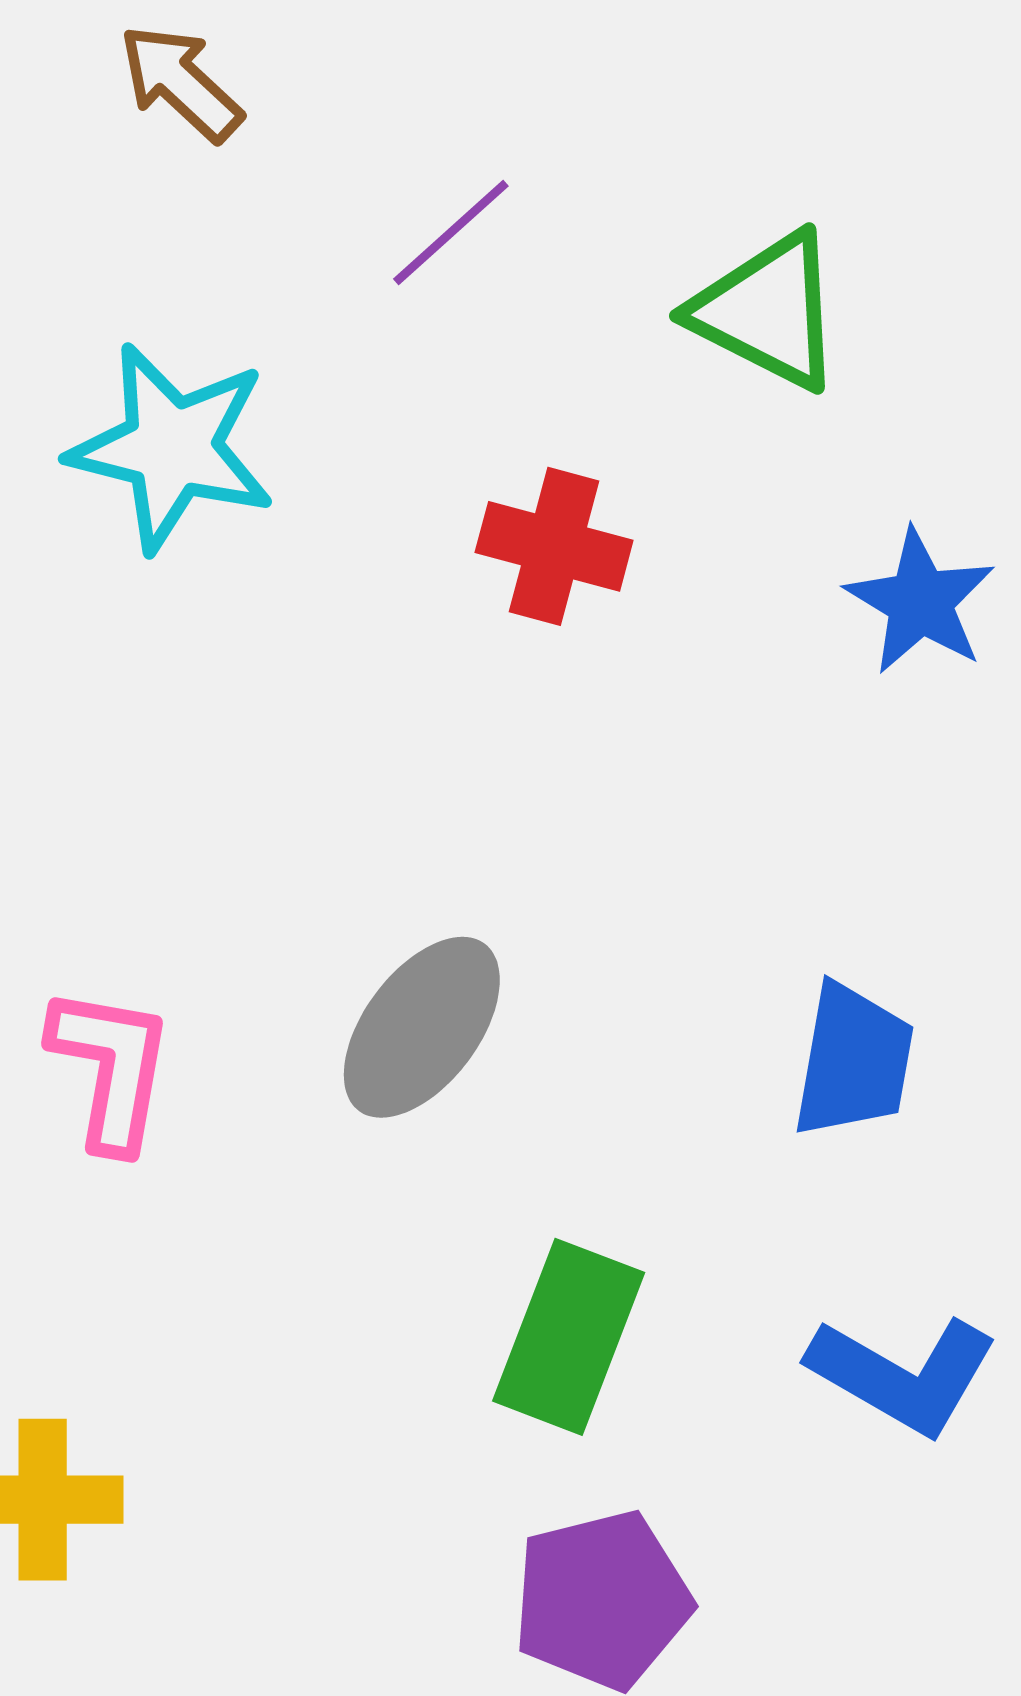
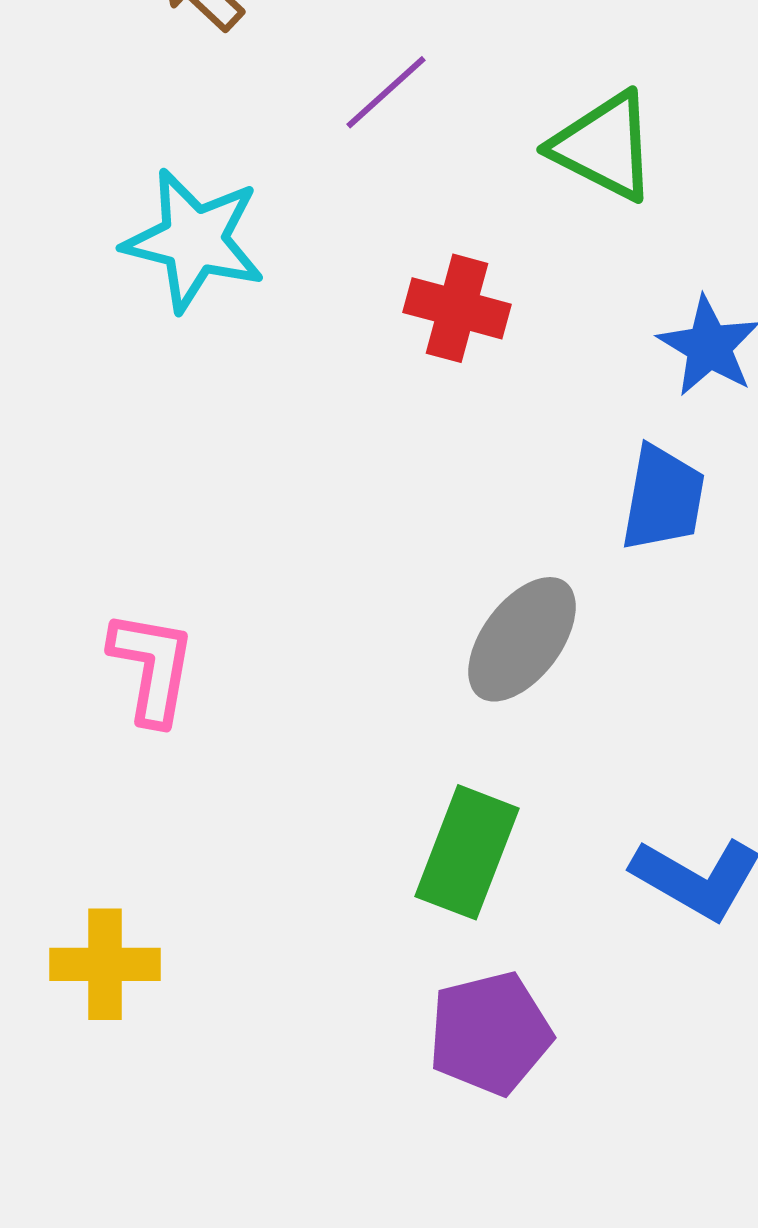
gray ellipse: (422, 1027) -> (522, 639), moved
blue trapezoid: (853, 1061) -> (663, 498), moved

